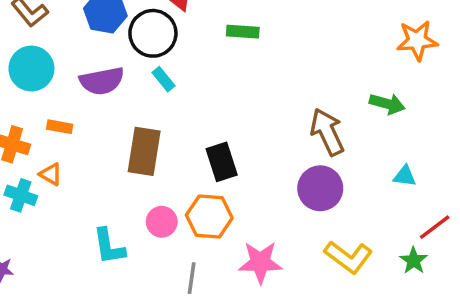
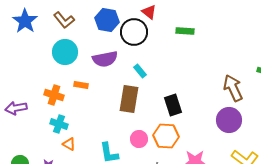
cyan rectangle: (163, 79) -> (140, 71), moved
orange triangle: (51, 174) -> (69, 144), moved

